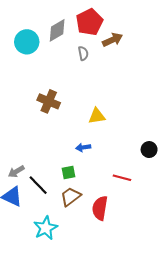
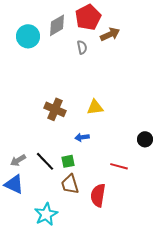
brown cross: (49, 101) -> (55, 109), moved
black line: (38, 185) -> (45, 161), moved
brown trapezoid: (71, 197) -> (70, 184), turned -70

